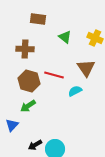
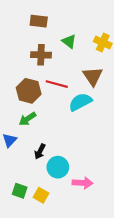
brown cross: (25, 49) -> (41, 55), moved
cyan semicircle: (75, 91) -> (80, 102), size x1.5
black arrow: (35, 145) -> (40, 151), moved, turned -32

